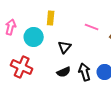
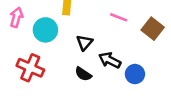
black semicircle: (64, 72) -> (83, 74), turned 56
black arrow: (85, 72) -> (110, 60), moved, turned -48

